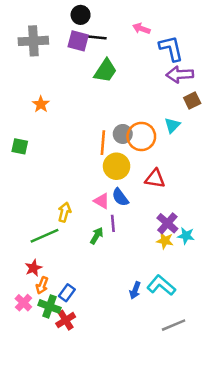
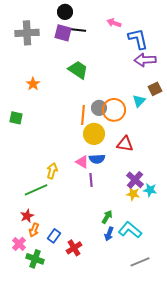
green trapezoid: (105, 71) -> (78, 70), moved, turned -90
brown square: (192, 100) -> (155, 89), moved
blue semicircle: (120, 197) -> (97, 159), turned -56
green arrow: (97, 236) -> (107, 217), moved
green cross: (50, 306) -> (35, 259), moved
red cross: (66, 320) -> (74, 248), moved

